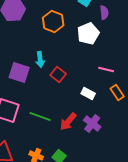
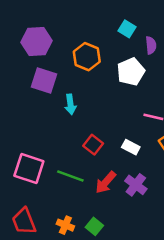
purple square: (19, 73) -> (44, 80), moved
red square: (58, 75) -> (93, 145), moved

